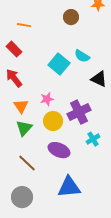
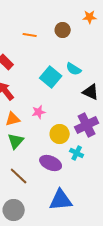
orange line: (24, 25) -> (30, 35), moved
orange triangle: (21, 106) -> (13, 119), turned 49
purple cross: (79, 112) -> (87, 125), moved
yellow circle: (53, 121) -> (60, 134), moved
cyan cross: (93, 139) -> (77, 153), moved, turned -32

